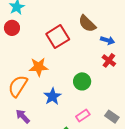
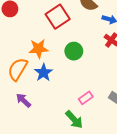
green circle: (82, 81) -> (74, 51), moved
blue star: (53, 96) -> (44, 73), moved

